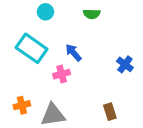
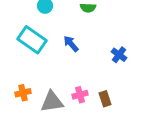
pink cross: (62, 74) -> (80, 95), moved

